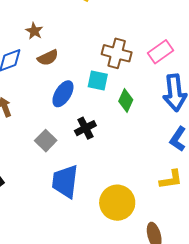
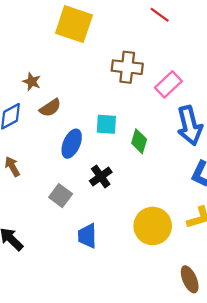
brown cross: (117, 53) -> (127, 67), moved
blue trapezoid: (65, 181) -> (87, 236), size x0.7
yellow circle: (117, 203) -> (153, 226), moved

